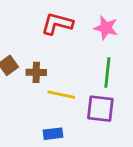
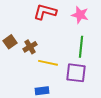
brown cross: (36, 72) -> (30, 47), turned -32

